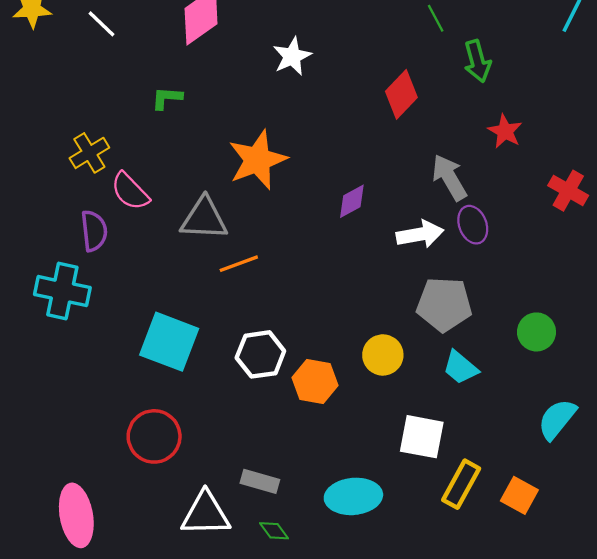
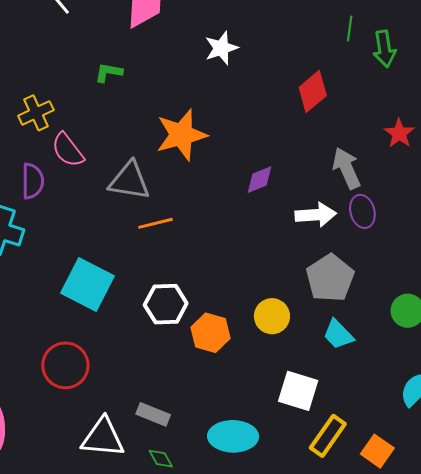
green line: (436, 18) -> (350, 29), turned 30
green arrow: (477, 61) -> (384, 49), moved
gray pentagon: (444, 304) -> (330, 278), turned 30

